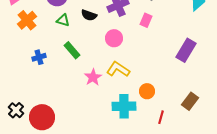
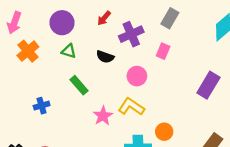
black semicircle: (89, 15) -> (105, 57), moved
pink circle: (114, 38) -> (137, 76), moved
blue cross: (39, 57) -> (42, 106), moved

